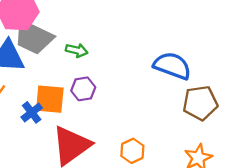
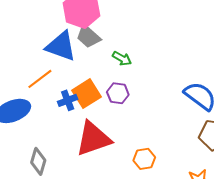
gray trapezoid: (34, 37) -> (88, 36), size x0.7
orange square: (50, 99) -> (87, 94), turned 36

